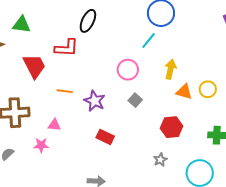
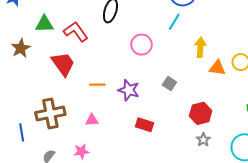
red L-shape: (66, 48) -> (76, 32), moved, turned -120
pink circle: (128, 70) -> (141, 45), moved
red hexagon: (171, 127) -> (201, 113), moved
pink star: (41, 145) -> (81, 151), moved

